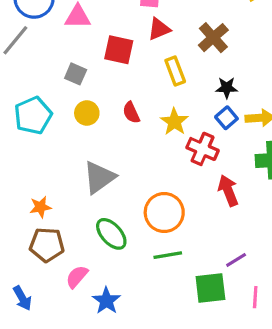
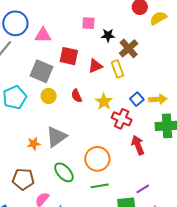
red triangle: (159, 29) -> (95, 66), moved
yellow rectangle: (175, 71) -> (117, 69), moved
gray square: (76, 74) -> (41, 71), size x1.6
black star: (227, 88) -> (108, 35), moved
orange star: (40, 207) -> (34, 144), moved

